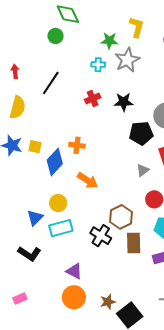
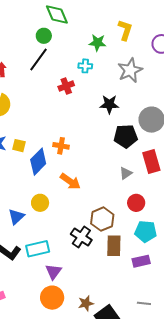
gray star: (127, 60) -> (130, 70), moved
black line: (51, 83) -> (39, 60), moved
red cross: (93, 98) -> (66, 86), moved
cyan rectangle: (61, 228) -> (38, 249), moved
purple triangle: (74, 271) -> (53, 272), turned 36

